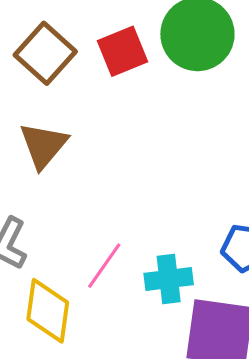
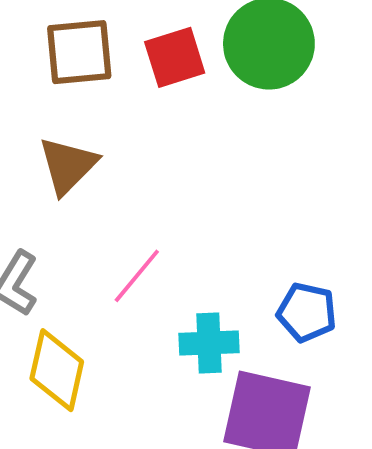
brown square: (45, 53) -> (79, 52), turned 38
pink line: (104, 266) -> (137, 276), moved

